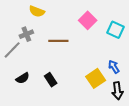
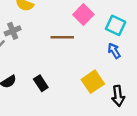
brown line: (58, 41) -> (62, 37), moved
blue arrow: (114, 67) -> (114, 51), moved

